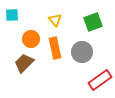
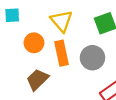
yellow triangle: (55, 20) -> (61, 21), size x1.5
brown trapezoid: (24, 63) -> (37, 80), moved

